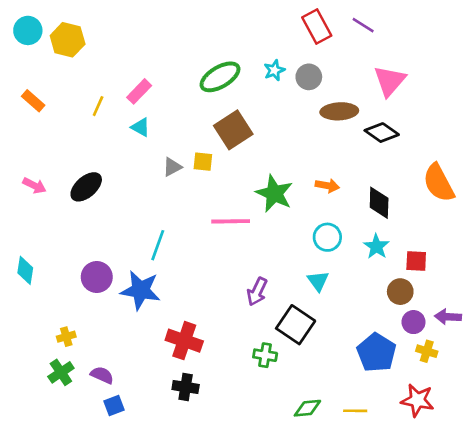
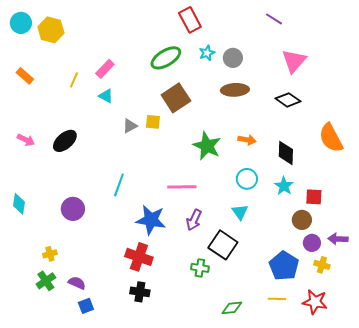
red rectangle: (317, 27) -> (190, 20), moved
brown ellipse: (339, 111) -> (235, 90), moved
pink line: (231, 221) -> (182, 187), moved
blue star: (140, 290) -> (151, 220), moved
yellow line: (355, 411) -> (277, 299), moved

